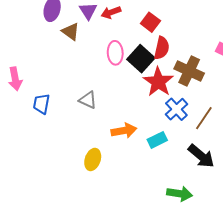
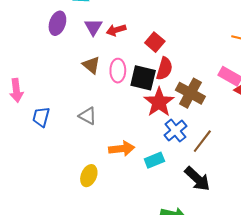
brown triangle: (71, 32) -> (91, 65), moved
black square: (141, 59) -> (143, 78), turned -32

